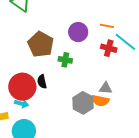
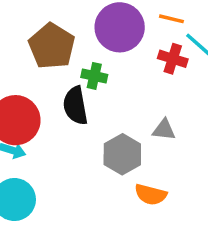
purple circle: (78, 32) -> (120, 27), size x1.4
black semicircle: (42, 82) -> (75, 106), moved, size x1.5
orange semicircle: (100, 101) -> (151, 195), moved

